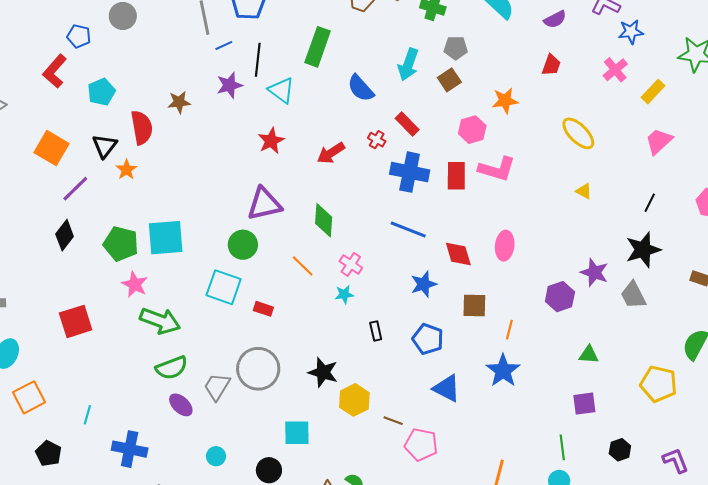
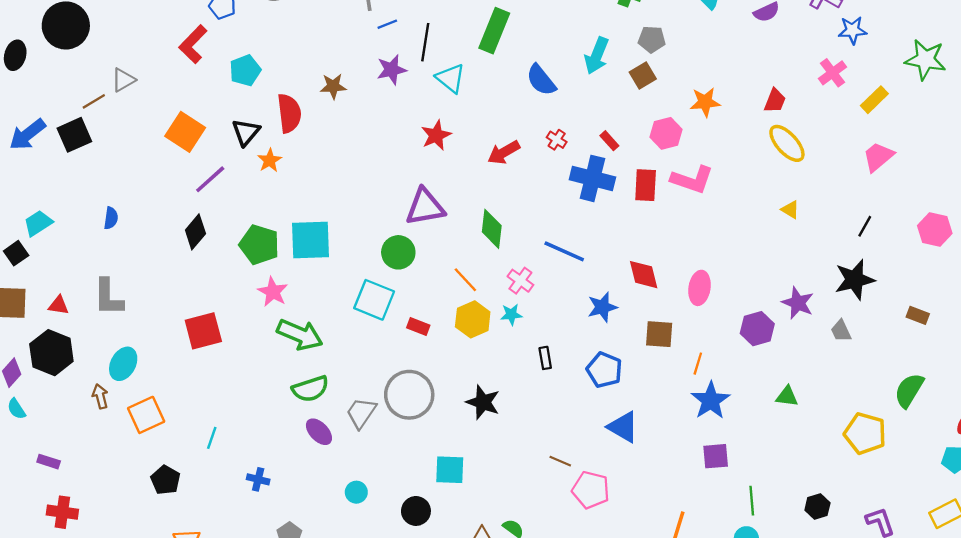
red trapezoid: (551, 65) -> (775, 101), moved
red rectangle: (407, 124) -> (609, 141), moved, size x0.7
blue line: (408, 230) -> (564, 251), moved
pink ellipse: (505, 246) -> (700, 288), moved
gray trapezoid: (633, 295) -> (841, 331), size x0.7
blue star: (503, 371) -> (711, 400), moved
yellow hexagon: (354, 400) -> (473, 319), moved
purple square: (584, 404) -> (716, 456), moved
blue cross: (130, 449) -> (258, 479), size x0.6

